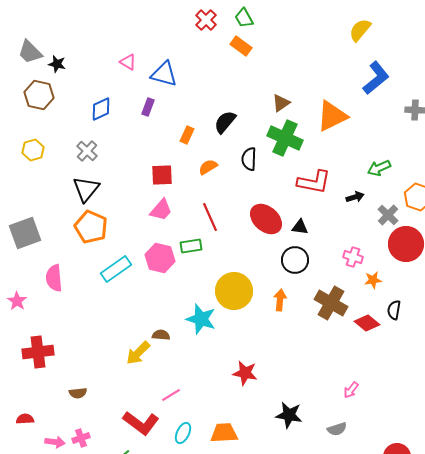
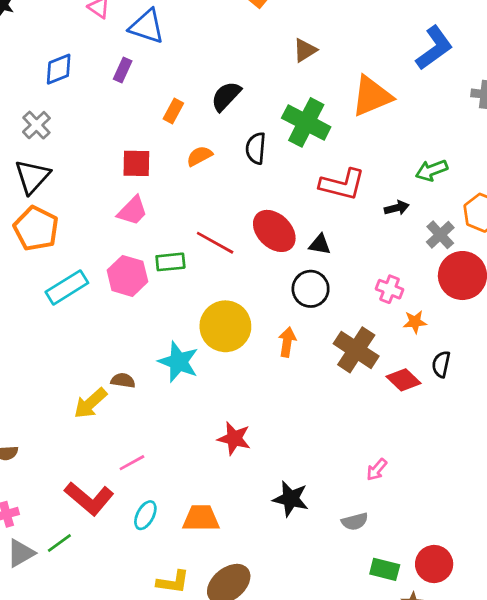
brown triangle: (281, 103) -> (305, 50), moved
red line: (210, 217) -> (215, 243), moved, turned -40

